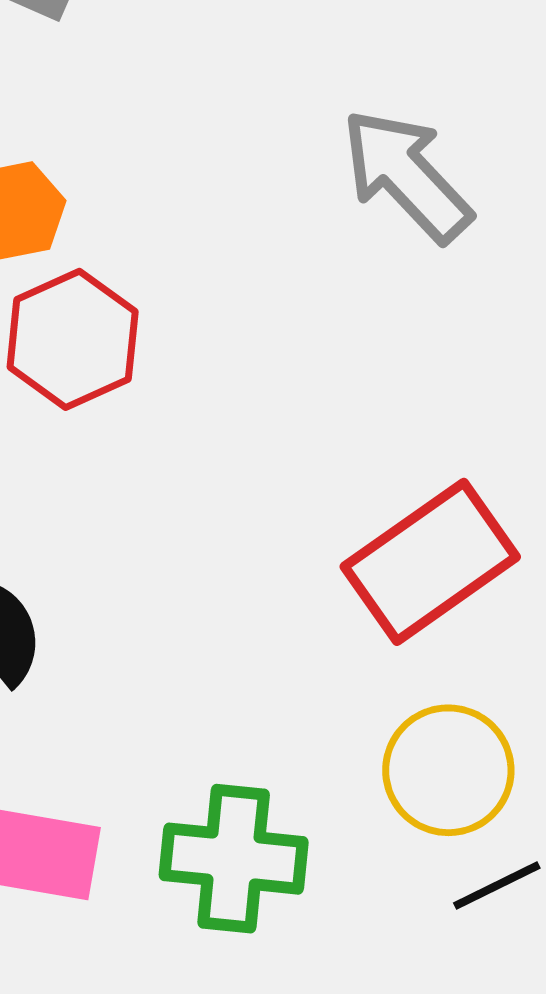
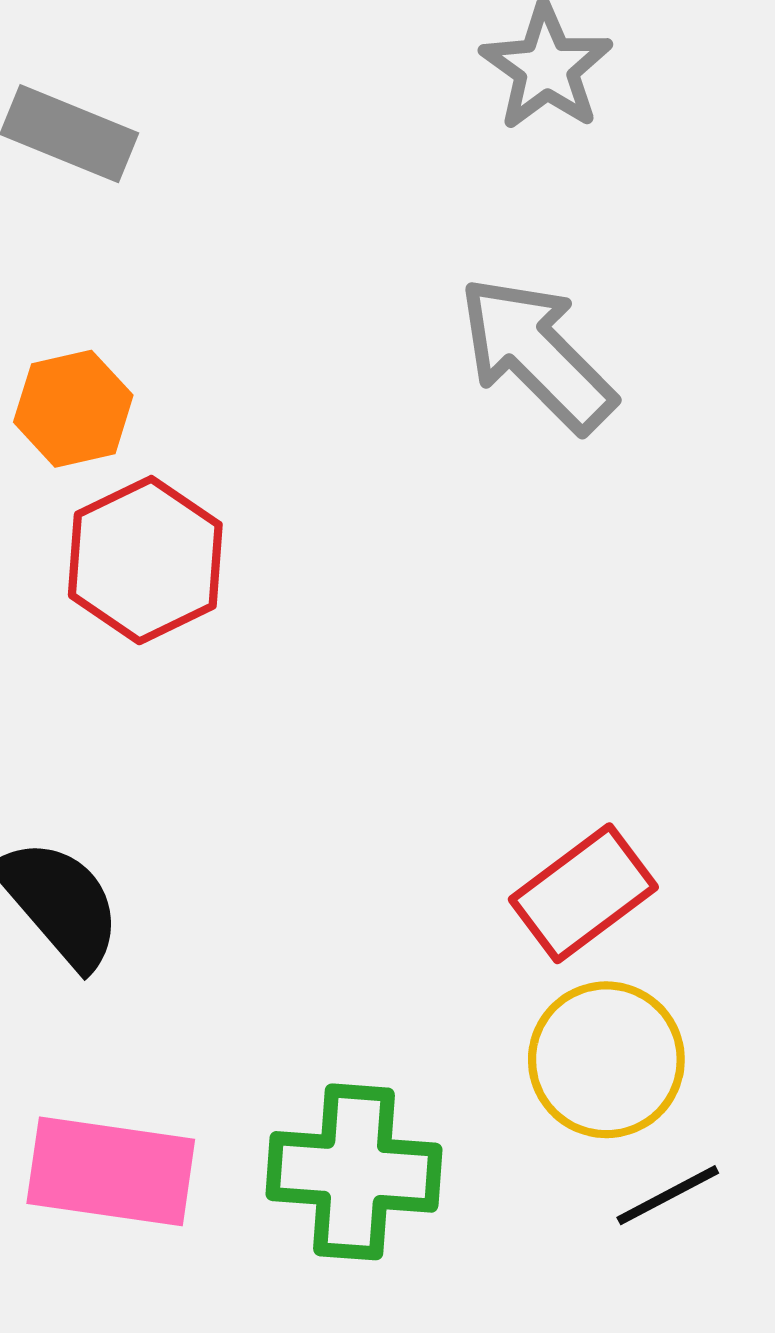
red rectangle: (430, 562) -> (583, 893), moved, size x0.7

